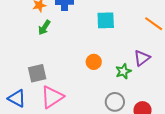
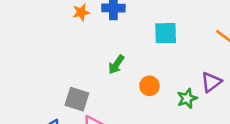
green arrow: (44, 28) -> (116, 65), moved
gray square: (37, 73) -> (77, 99), turned 30

